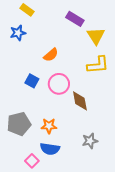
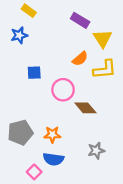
orange semicircle: (51, 55) -> (80, 59), moved
blue square: (32, 81) -> (34, 73), moved, turned -32
brown diamond: (80, 101) -> (85, 108), turned -30

